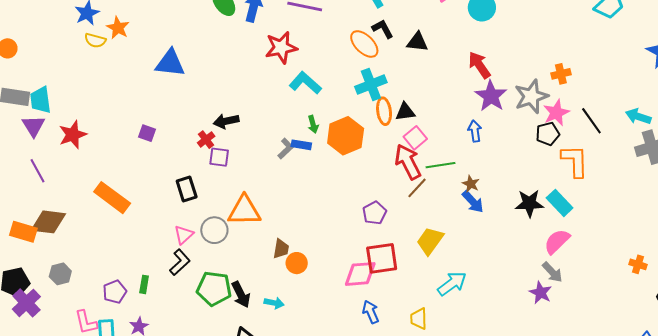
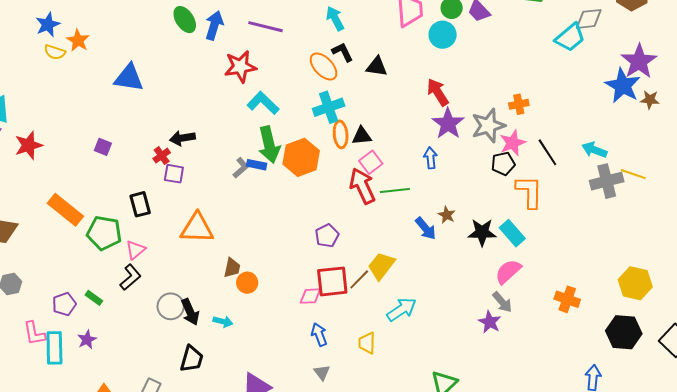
green arrow: (313, 124) -> (269, 145), size x2.0
brown star: (471, 184) -> (447, 215), moved
brown line: (417, 188) -> (359, 279), moved
gray circle: (214, 230) -> (171, 306), moved
orange cross: (638, 264) -> (567, 299), moved, size x1.4
pink diamond: (360, 274) -> (310, 296), size x0.7
green rectangle: (144, 284) -> (94, 298), turned -66
green pentagon: (214, 289) -> (104, 233), moved

